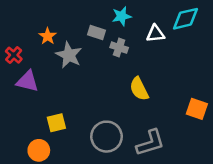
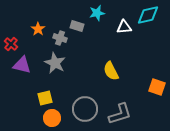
gray cross: (119, 48) -> (60, 38), moved
gray star: (69, 55) -> (55, 63), moved
orange circle: (39, 150) -> (52, 118), moved

